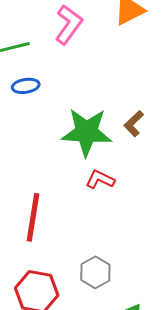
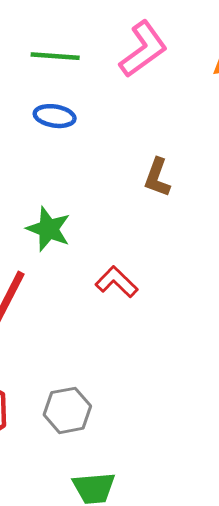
brown L-shape: (134, 124) -> (157, 177), moved, turned -44
green star: (87, 132) -> (49, 229), moved, size x0.6

